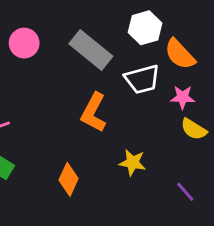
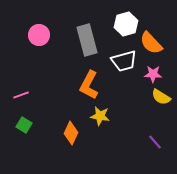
gray rectangle: (91, 50) -> (87, 40), turned 36
yellow star: (133, 163) -> (100, 116), moved

